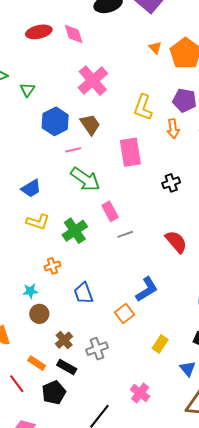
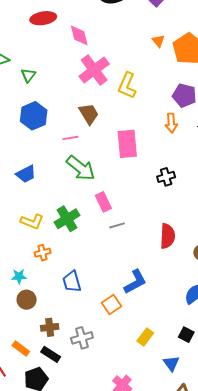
pink diamond: (74, 34) -> (79, 35), moved
yellow L-shape: (143, 107) -> (127, 86), moved
blue hexagon: (55, 121) -> (34, 116), moved
yellow L-shape: (38, 222) -> (32, 222), moved
red semicircle: (176, 242) -> (167, 236), turned 40
brown cross: (64, 340) -> (50, 327), turned 30

